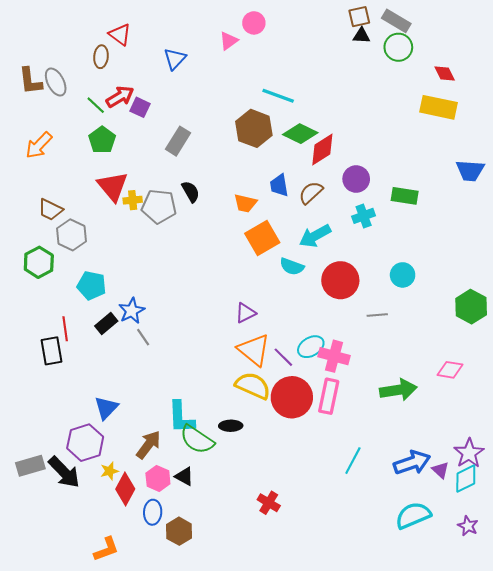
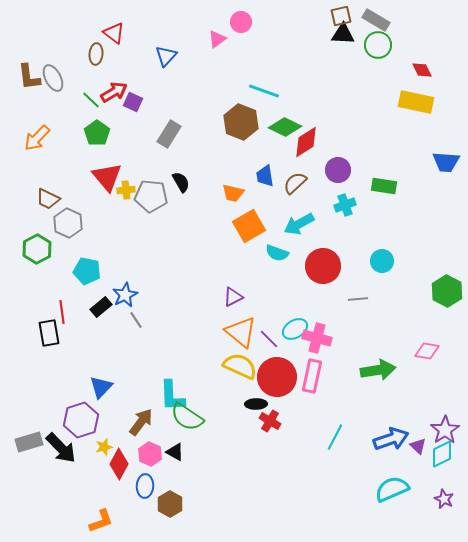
black triangle: (361, 36) -> (343, 34), size x1.4
black ellipse: (231, 426) -> (256, 404), moved
red cross: (269, 503) -> (270, 421), moved

